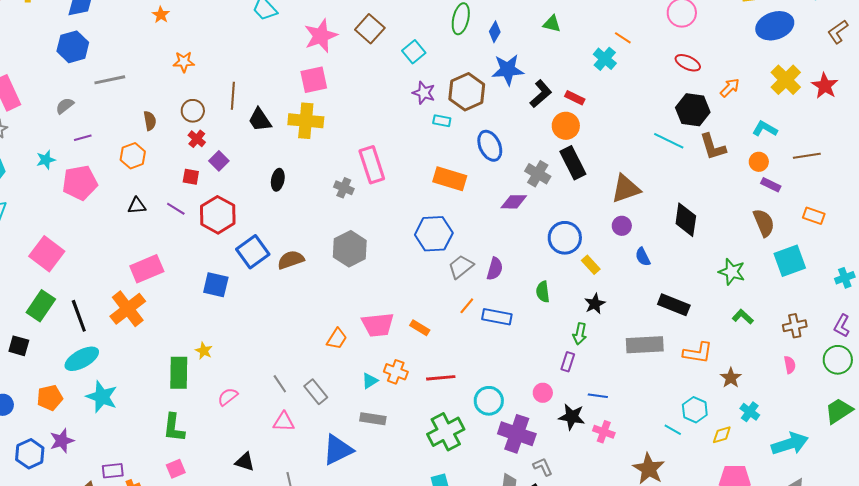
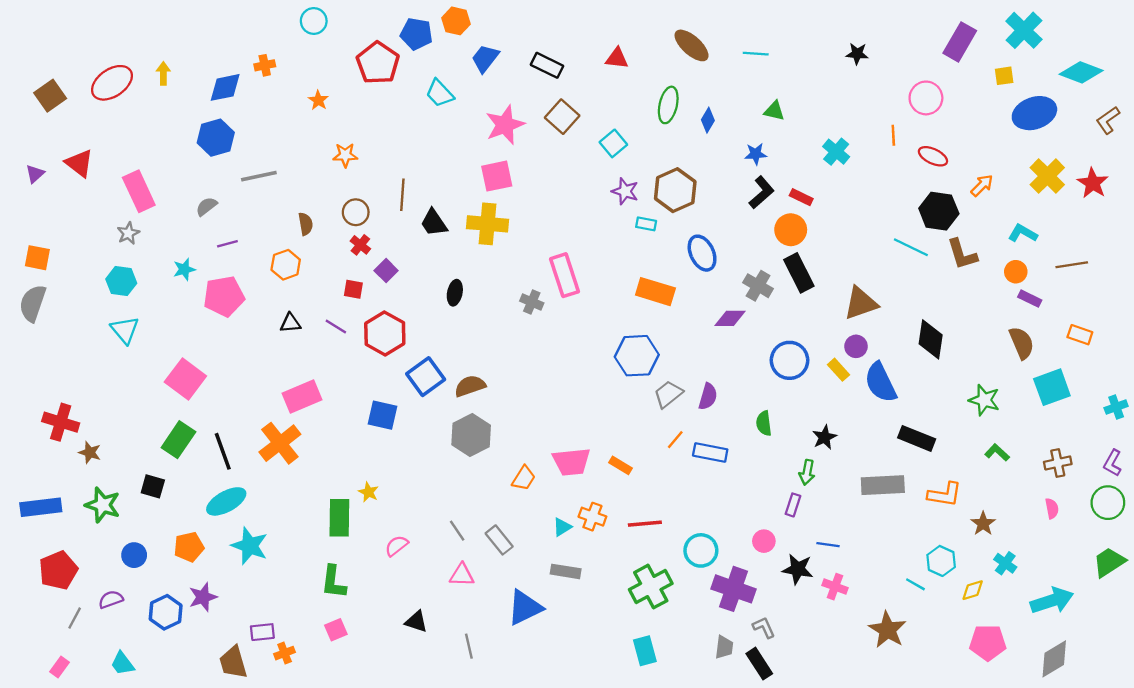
orange line: (623, 38) -> (893, 135), moved, turned 54
blue star: (508, 70) -> (756, 154), moved, size x0.6
gray hexagon: (350, 249) -> (471, 435), moved
blue semicircle: (643, 257) -> (880, 383), size x1.8
yellow rectangle: (591, 265) -> (839, 370), moved

